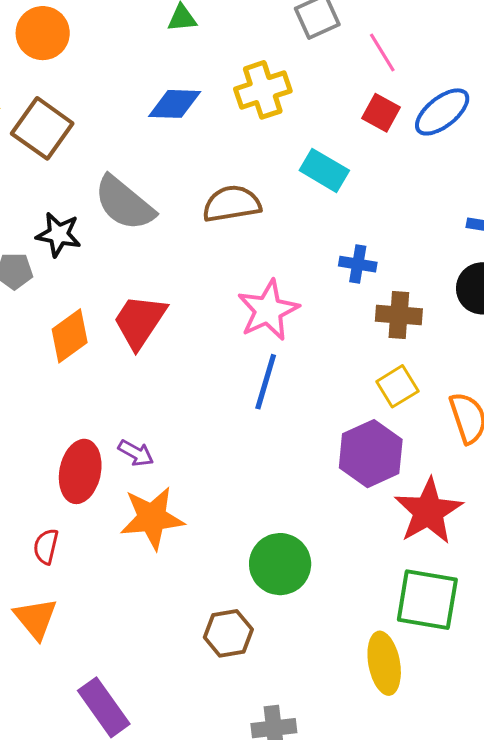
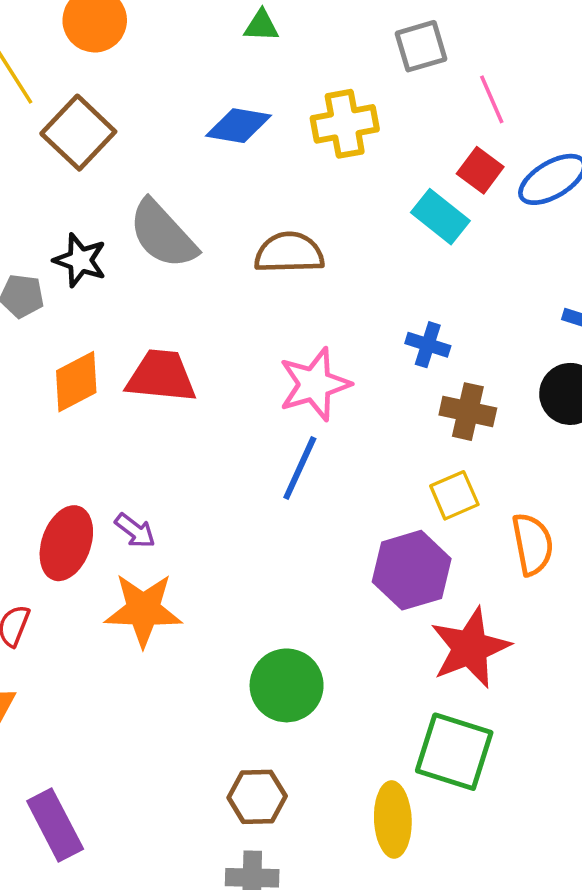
cyan rectangle: (324, 170) -> (440, 217), moved
red trapezoid: (140, 321) -> (161, 376), turned 54
brown hexagon: (228, 633) -> (257, 797), moved

